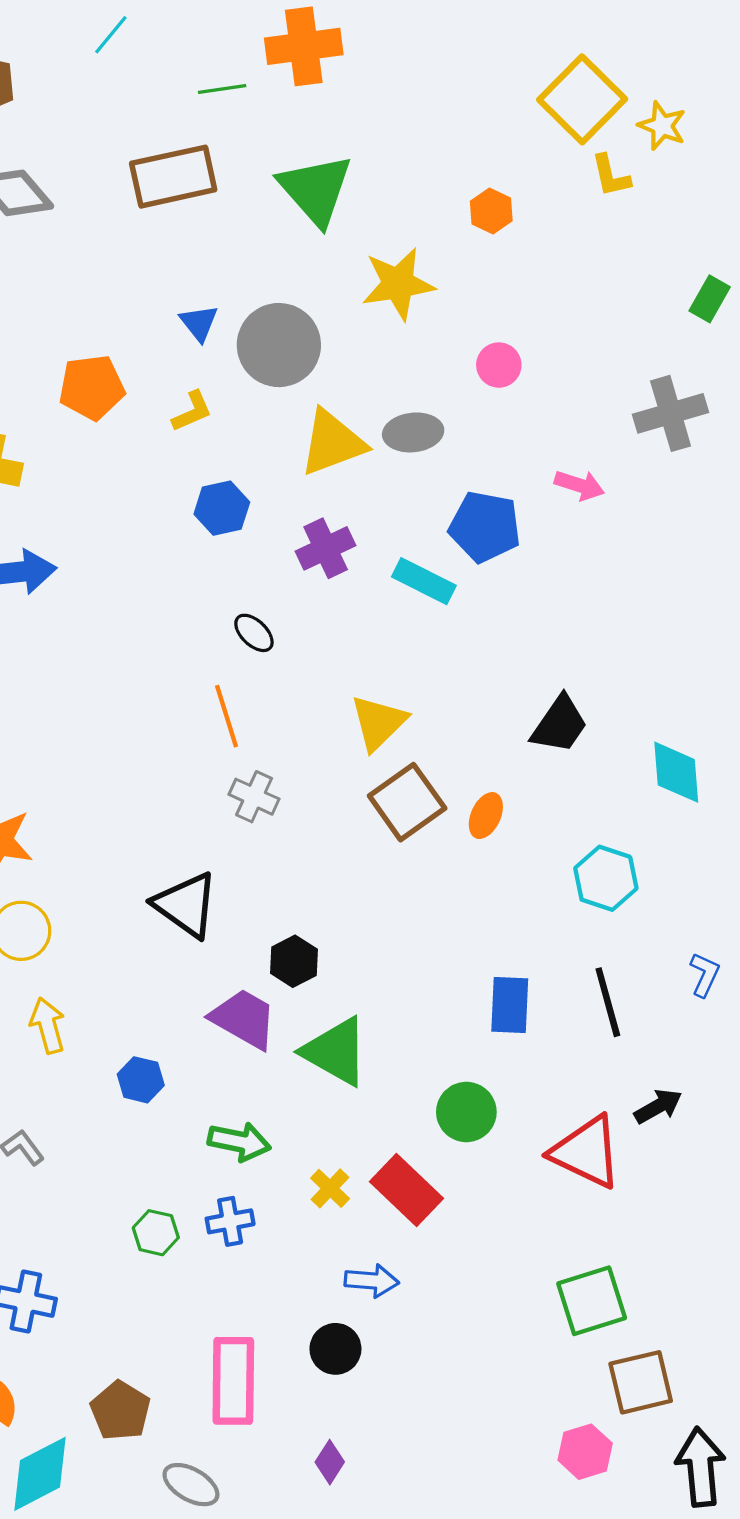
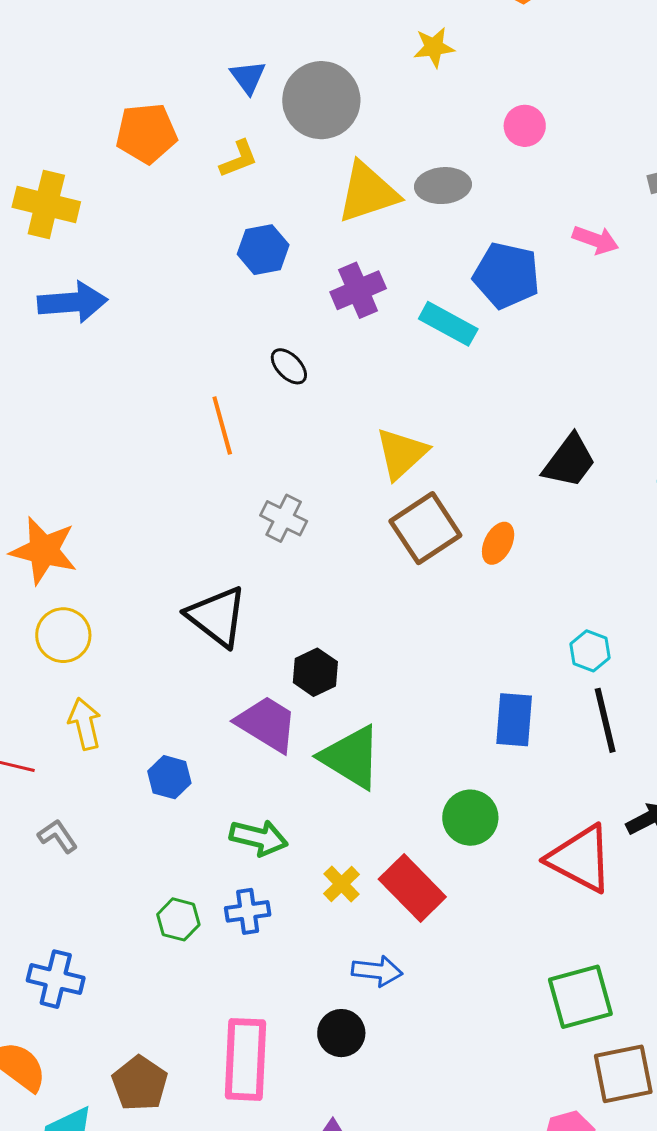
yellow star: (398, 284) -> (434, 47), size x0.6
orange line: (227, 716) -> (222, 426), moved
cyan hexagon: (606, 878) -> (590, 651), moved, size x0.7

